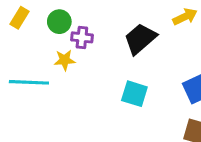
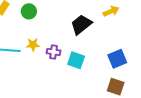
purple cross: (82, 37) -> (54, 52), moved
yellow star: (65, 60) -> (33, 45), moved

